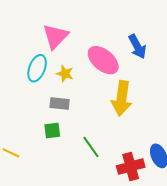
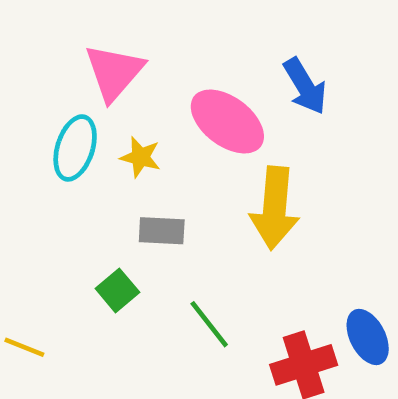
gray rectangle: (60, 104) -> (162, 231), moved
green square: (52, 130) -> (117, 290), turned -30

